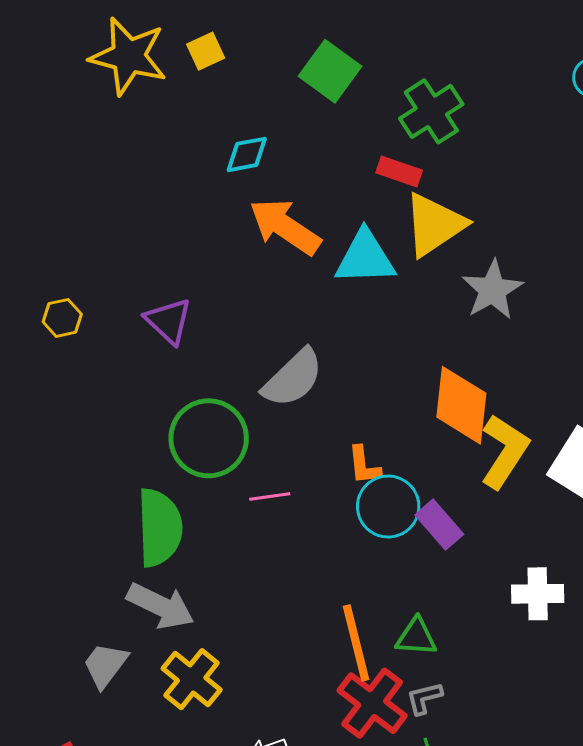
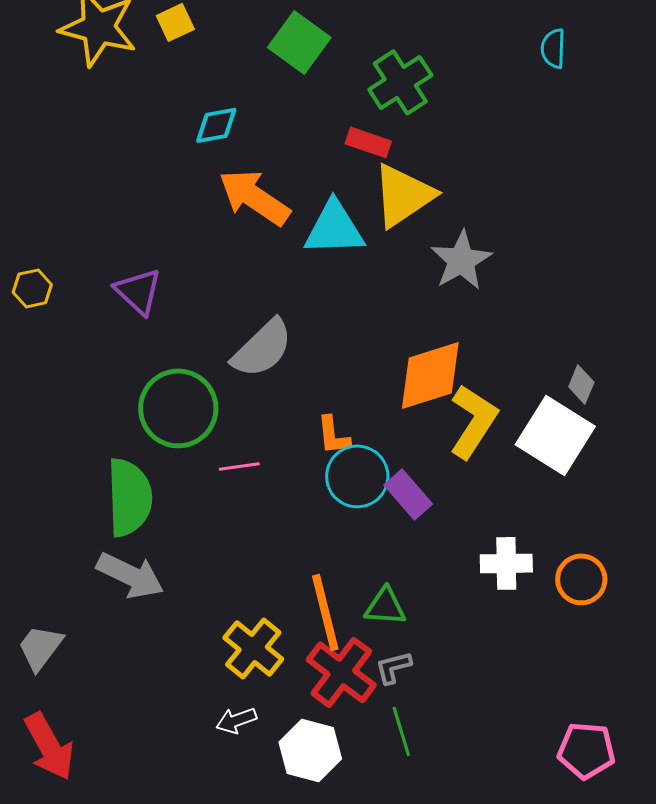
orange diamond: (461, 405) -> (430, 375), turned 66
gray trapezoid: (105, 665) -> (40, 647), moved
yellow cross: (192, 679) -> (253, 648), moved

